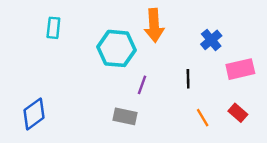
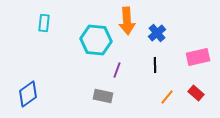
blue cross: (211, 40) -> (157, 33), moved
orange line: (203, 118) -> (167, 97), turned 70

